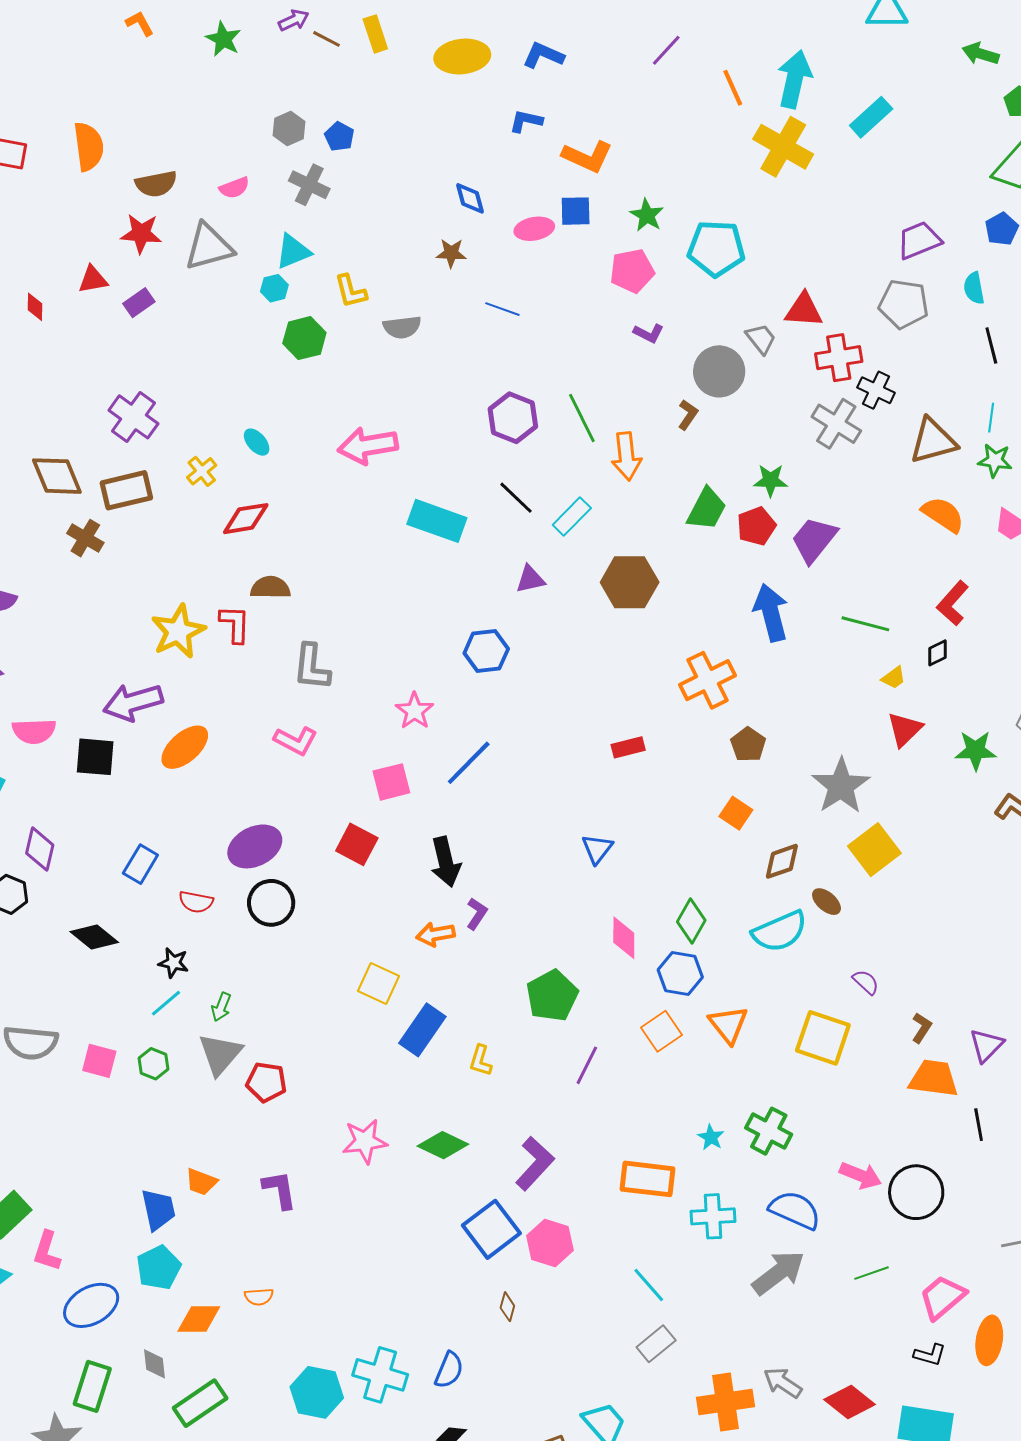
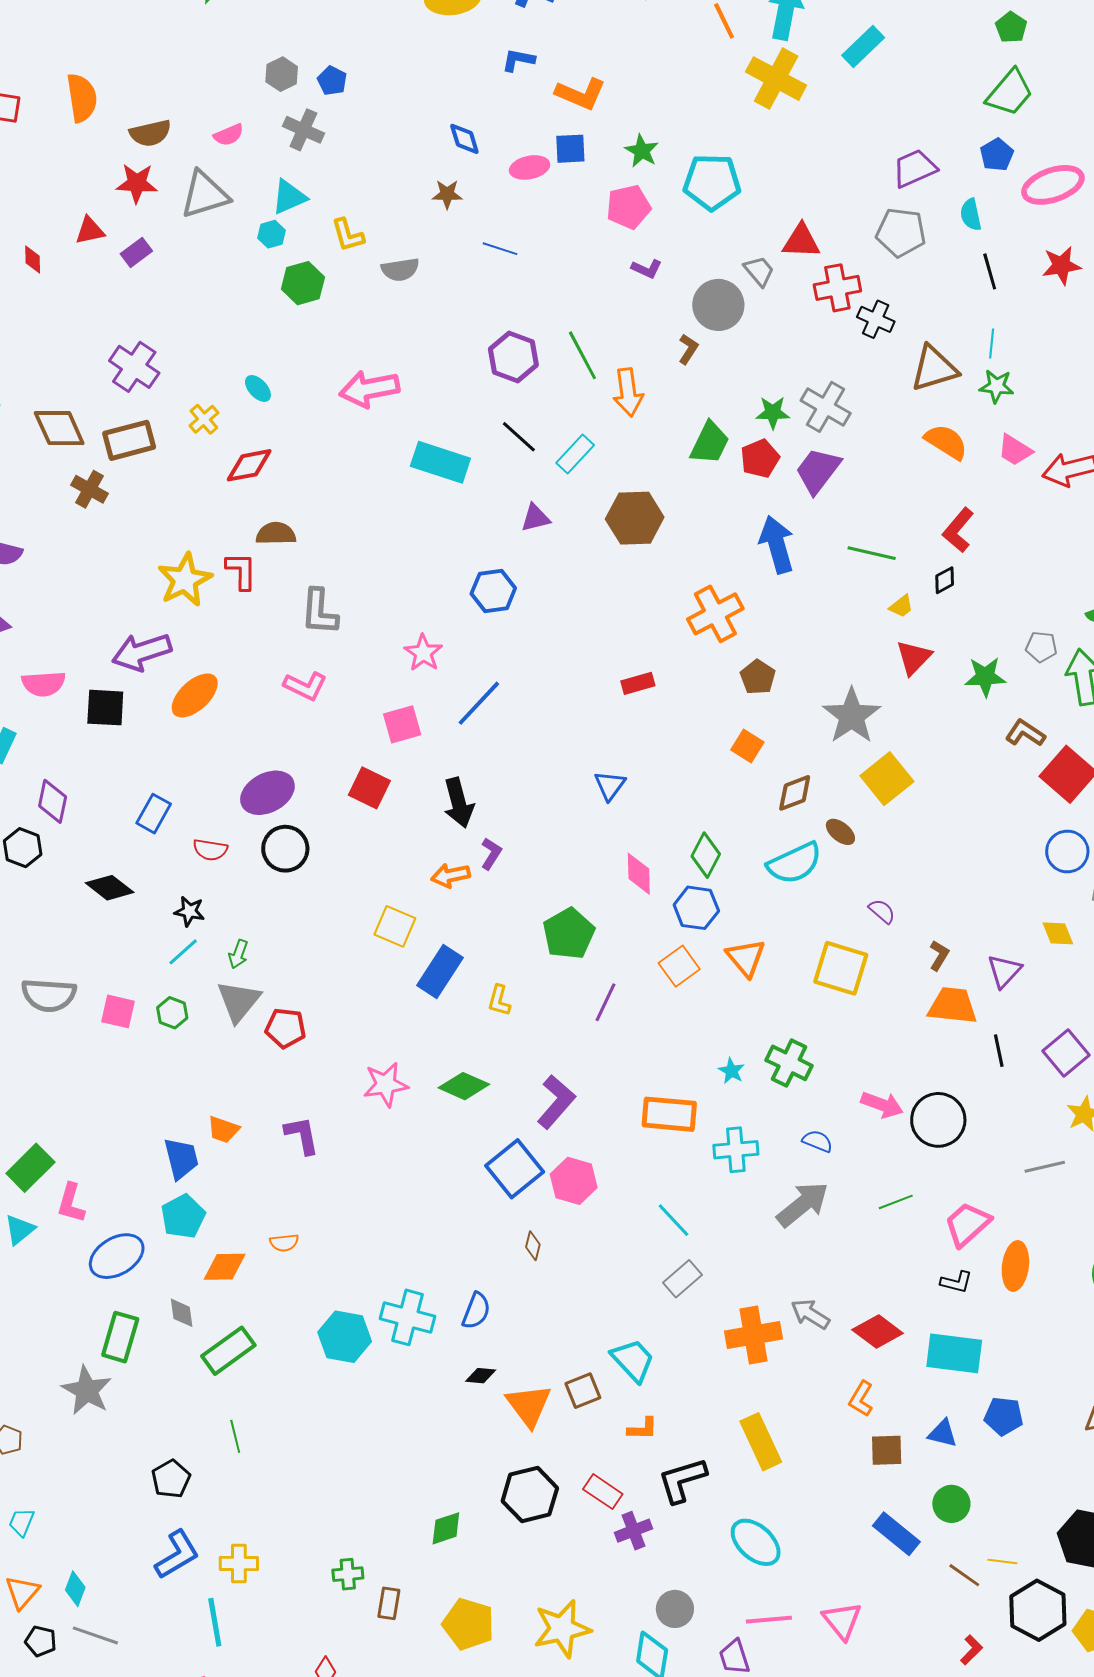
gray cross: (836, 424) -> (826, 407), moved
blue semicircle: (795, 1210) -> (817, 1141), size x0.6

